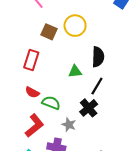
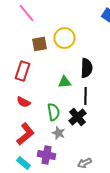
brown square: (49, 32) -> (40, 44), turned -35
black line: (97, 86) -> (86, 96), turned -30
green semicircle: (51, 103) -> (54, 112), moved, turned 60

